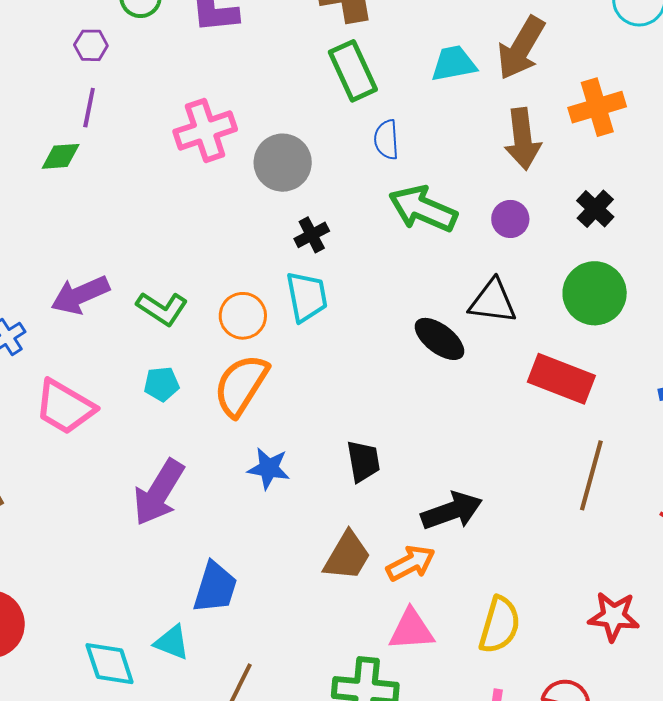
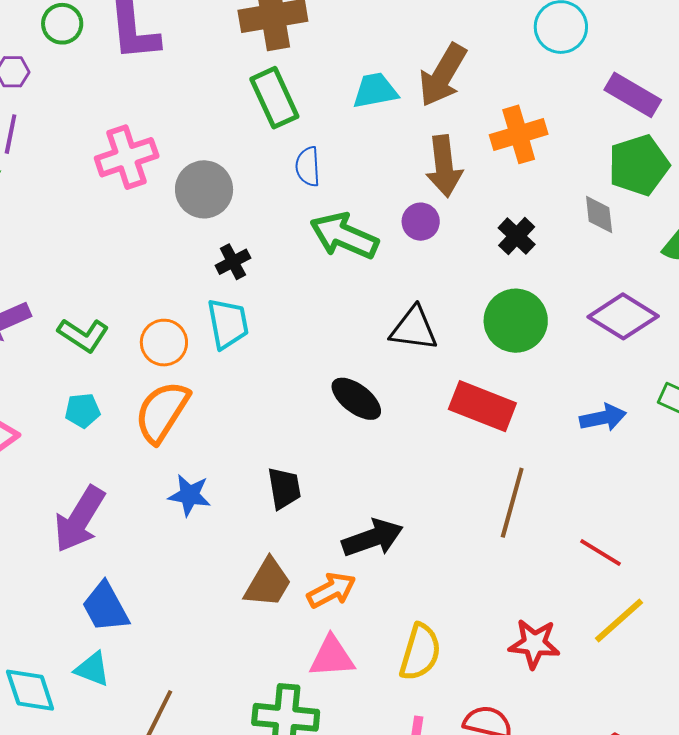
purple circle: (510, 219) -> (421, 222), moved
black ellipse: (439, 339) -> (356, 399), moved
blue trapezoid: (215, 587) -> (105, 607), moved, turned 134

